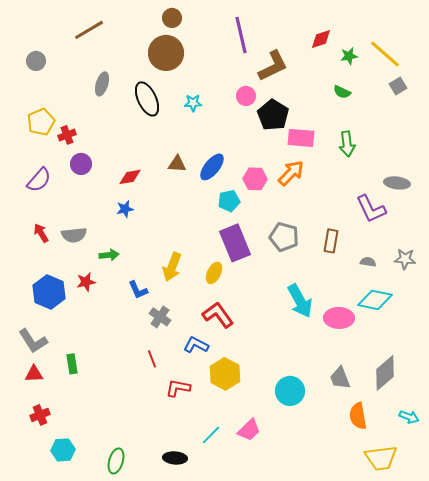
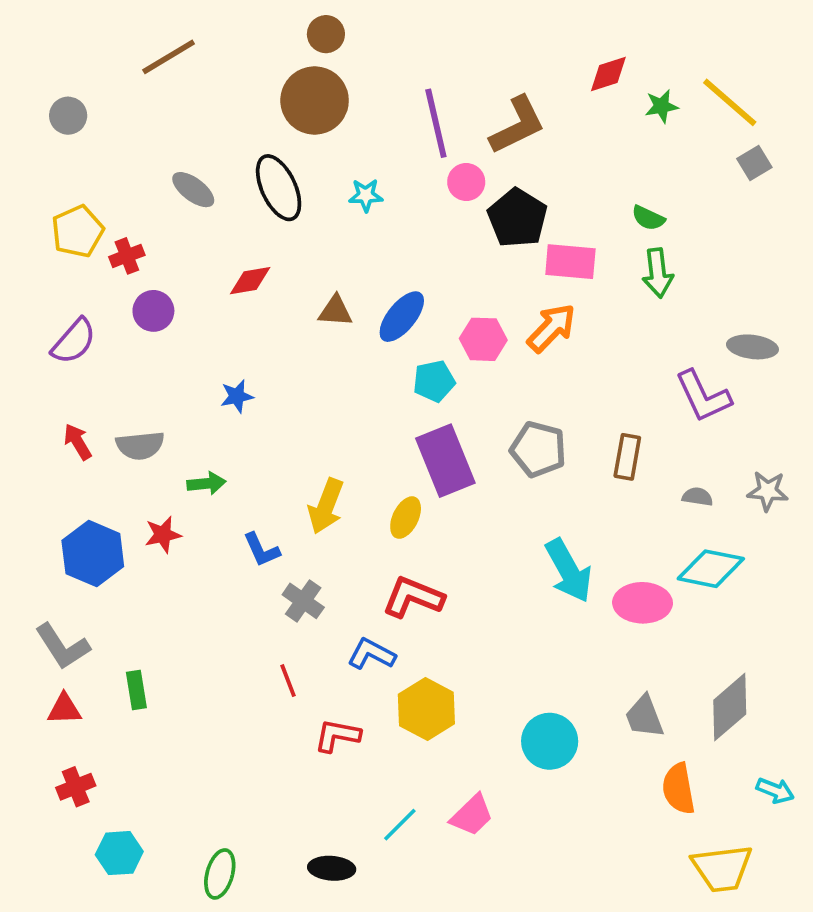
purple line: (241, 35) -> (436, 123), moved
gray ellipse: (102, 84) -> (193, 190), moved, turned -70
green semicircle: (342, 92) -> (648, 218), moved
red diamond: (130, 177) -> (250, 281), moved
red L-shape: (218, 315) -> (413, 597), turned -32

